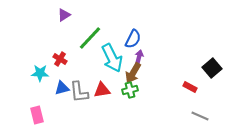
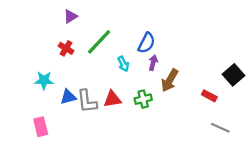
cyan arrow: (112, 58) -> (123, 64), size x0.5
red cross: (60, 59) -> (66, 48), moved
brown arrow: (133, 73) -> (170, 80), moved

